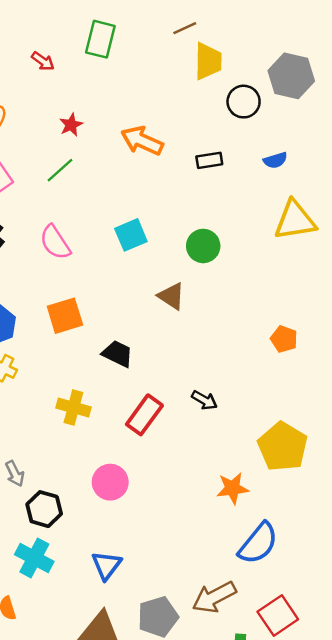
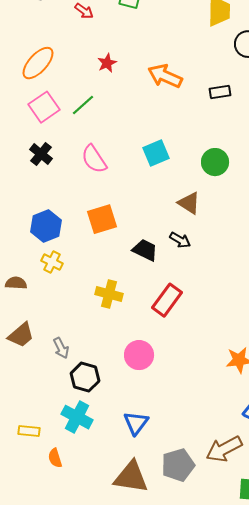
green line: (60, 170) -> (83, 105), moved
black arrow: (204, 400) -> (180, 240), moved

